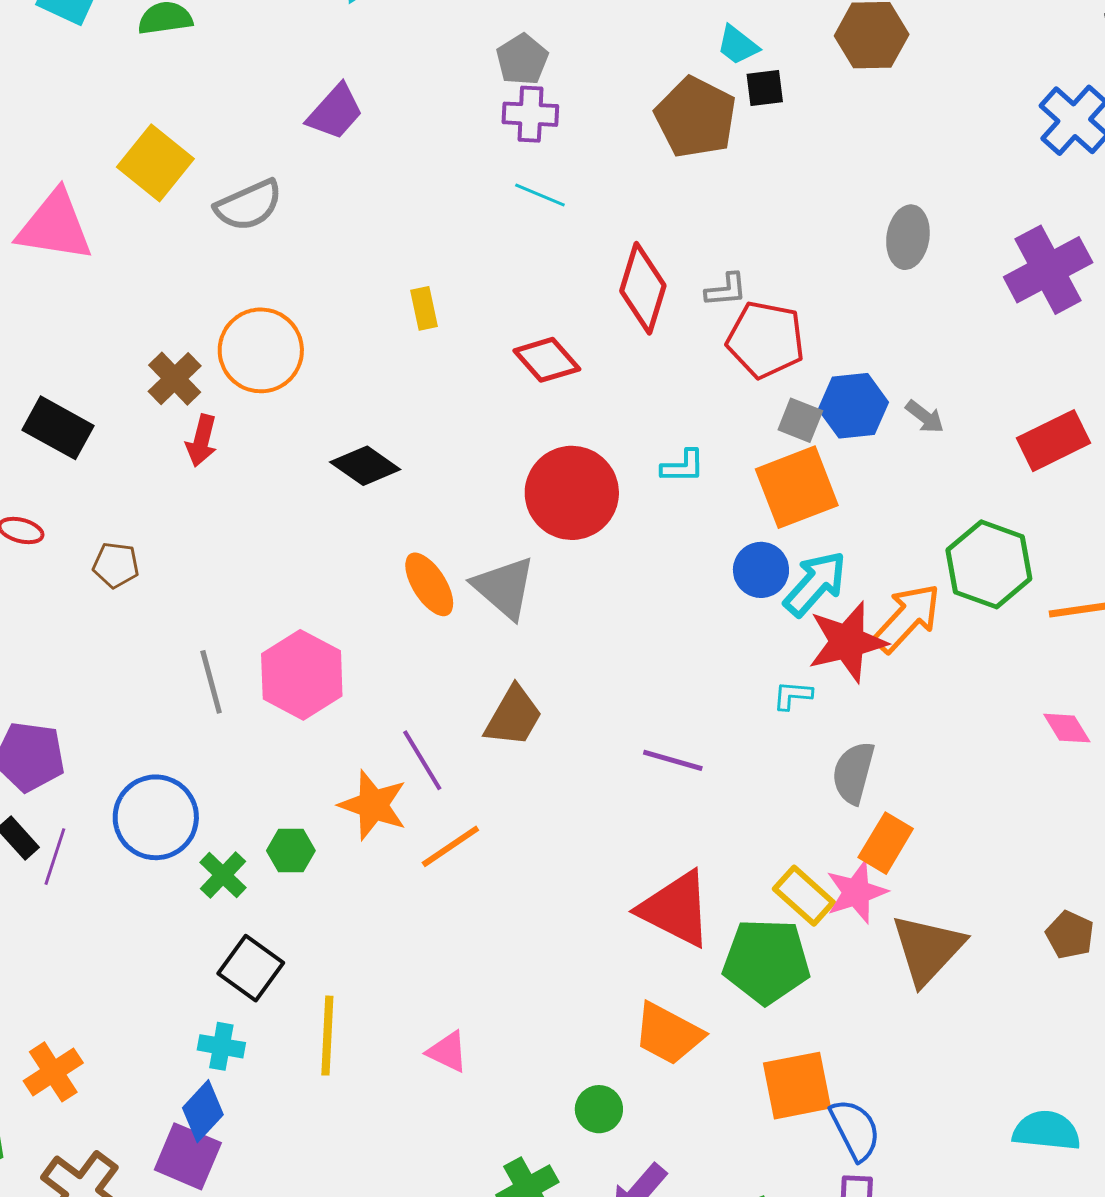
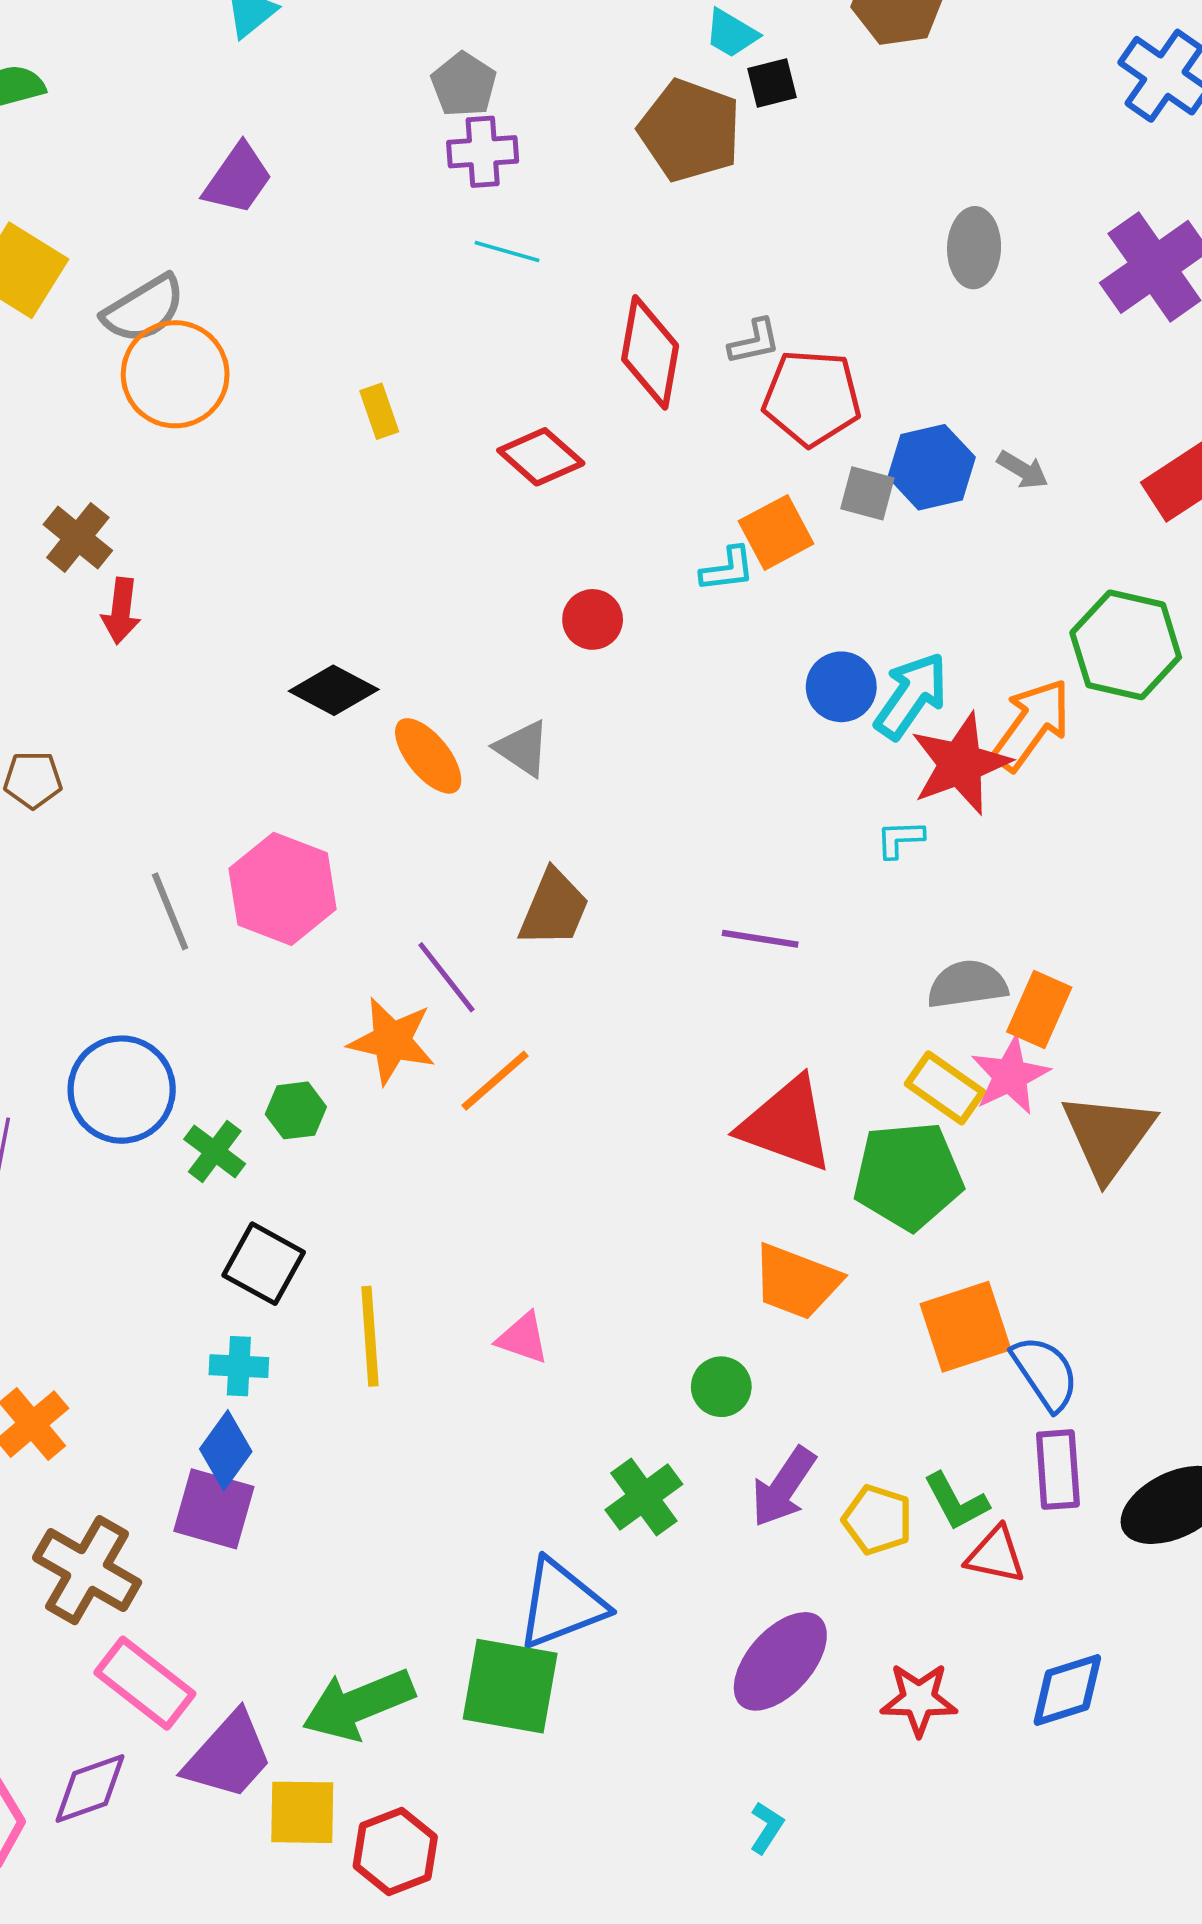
orange circle: (261, 350) -> (175, 374), moved
black diamond: (365, 466) -> (334, 690), moved
orange square: (797, 487) -> (776, 532), moved, size x0.7
red circle: (572, 493) -> (593, 619), size x0.5
gray triangle: (504, 587) -> (522, 748), size x0.7
gray semicircle: (853, 773) -> (967, 984), moved, turned 74

